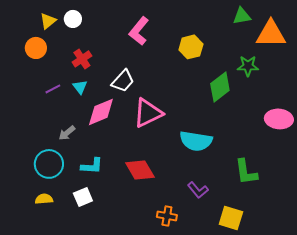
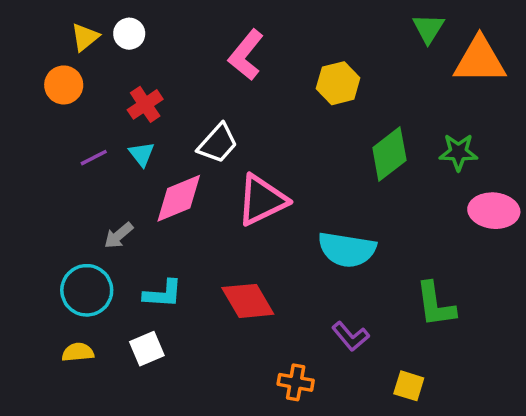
green triangle: (242, 16) -> (428, 28), turned -48
green star: (248, 66) -> (458, 152), moved
yellow square: (231, 218) -> (409, 386), size x0.7

